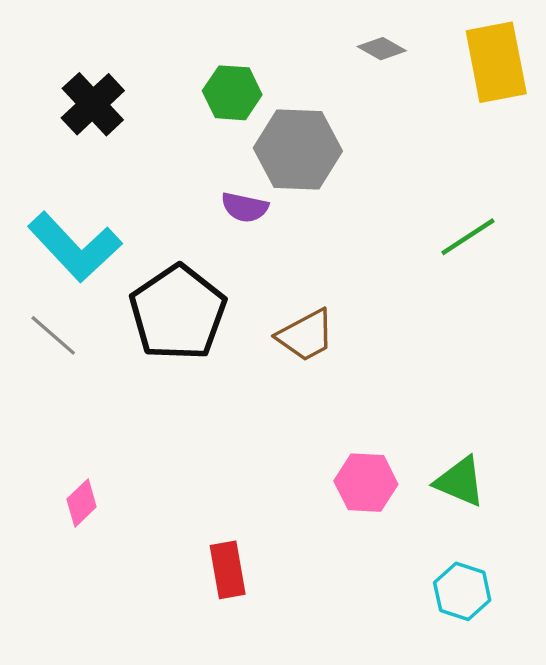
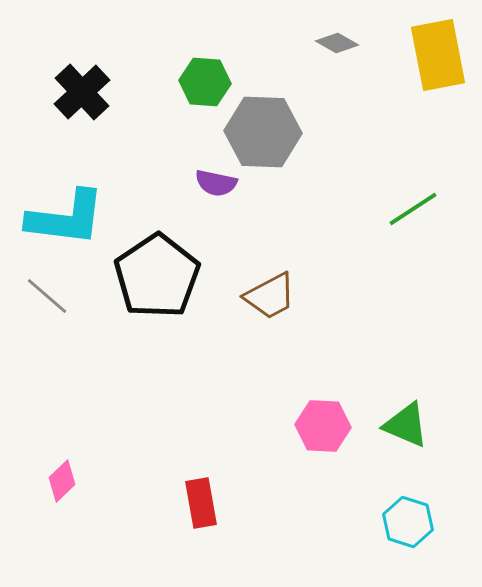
cyan L-shape: (75, 247) -> (66, 218), turned -40
pink diamond: (82, 503) -> (62, 481), moved

